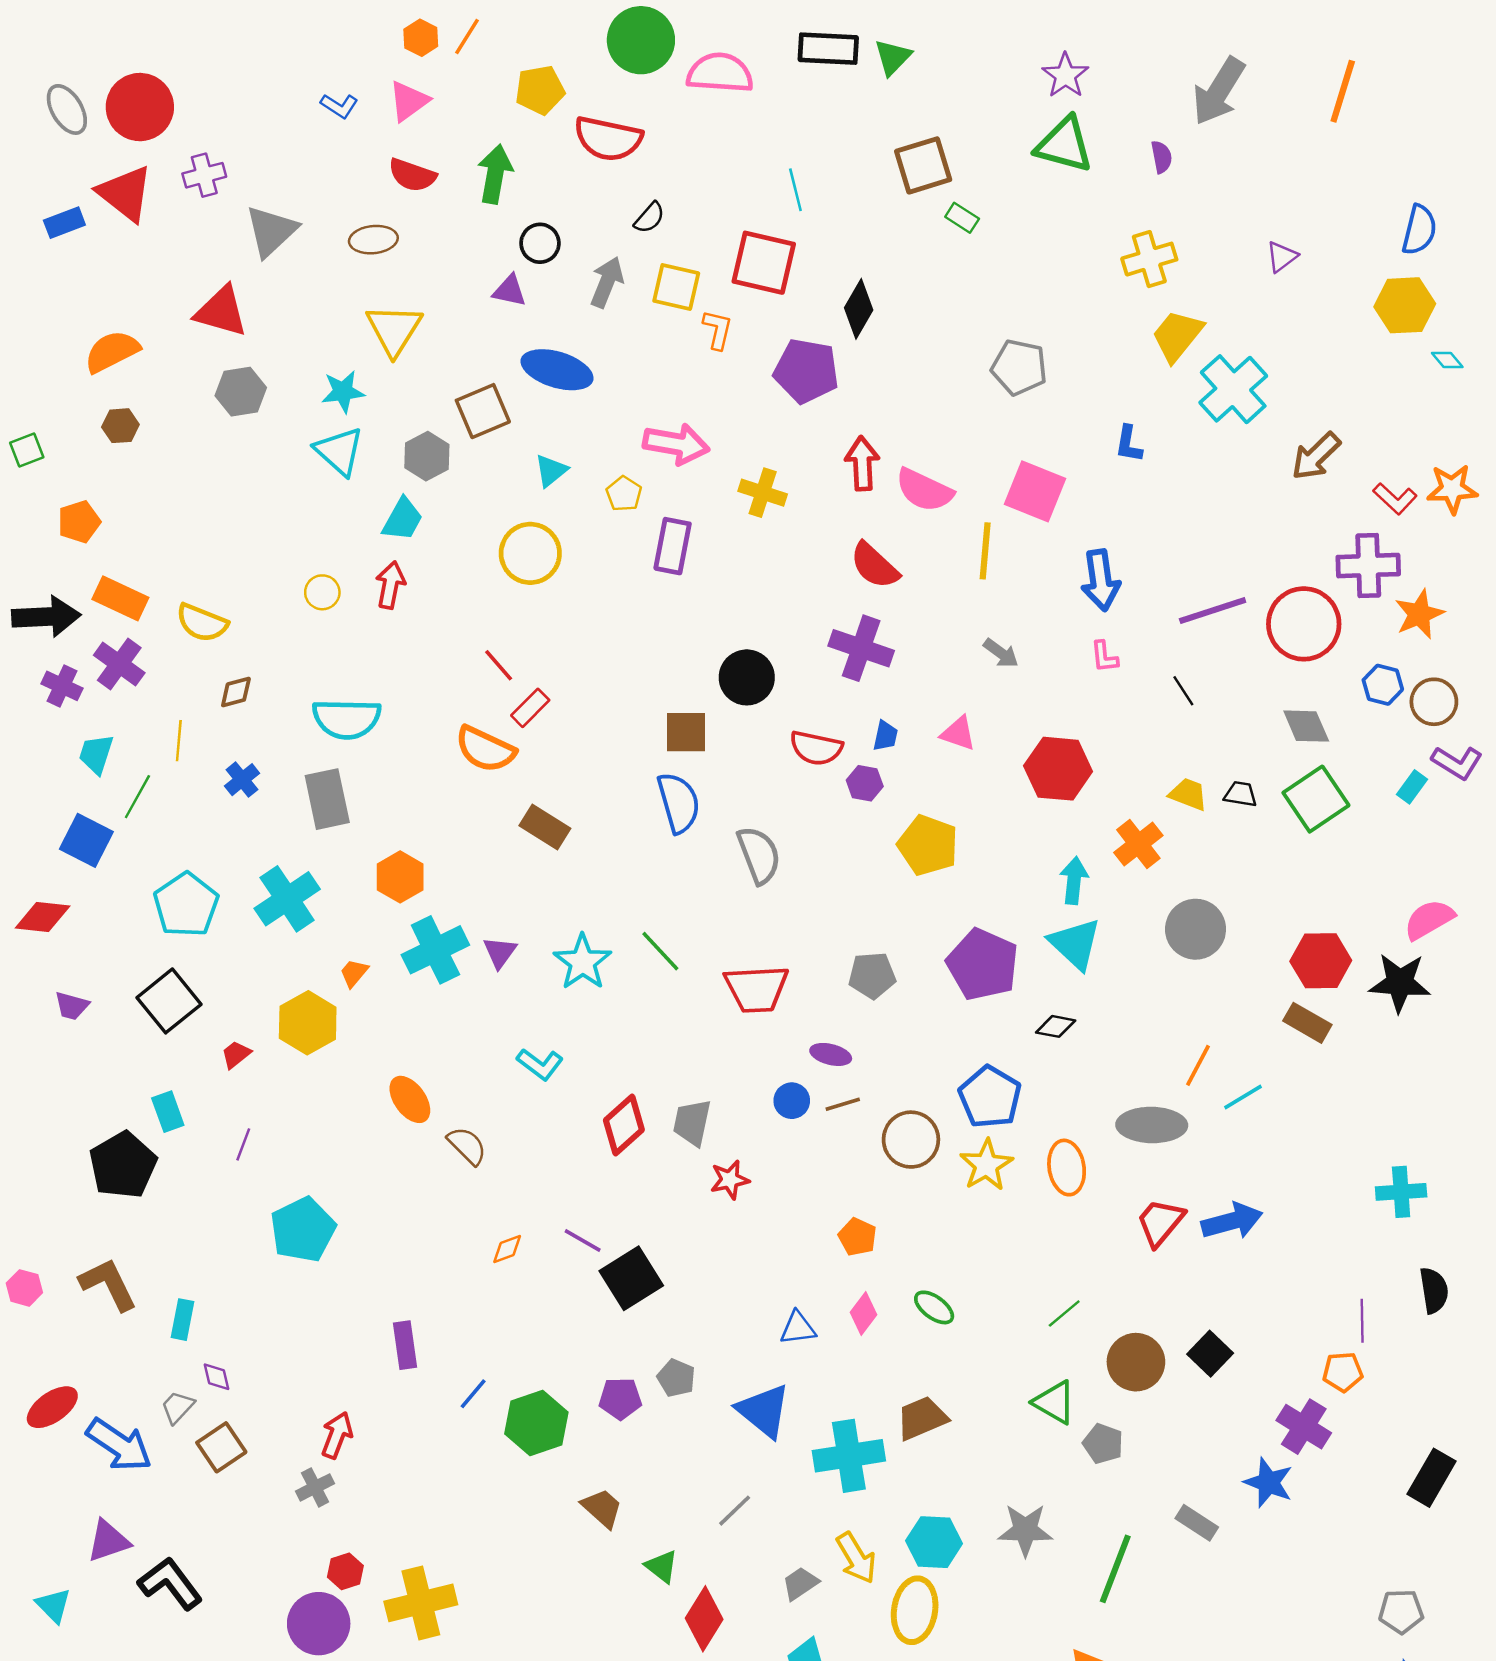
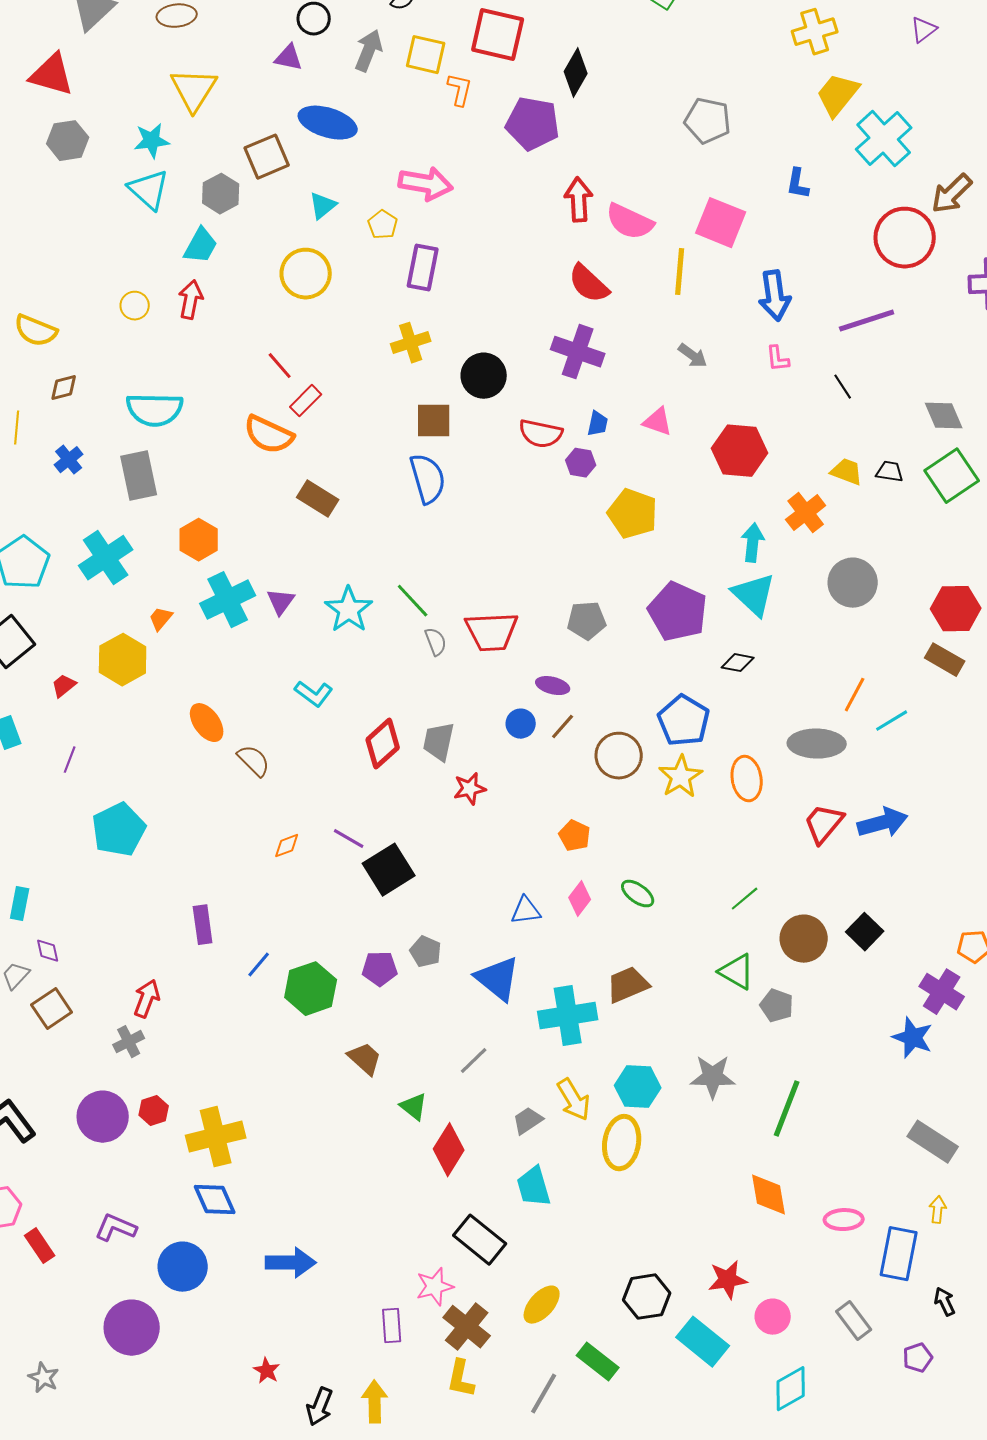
yellow cross: (763, 493) -> (411, 343), moved, turned -36
red circle: (1304, 624) -> (905, 238), moved
gray semicircle: (759, 855) -> (436, 642), moved, size x0.6
brown line: (843, 1104) -> (563, 727), turned -32
gray rectangle: (1197, 1523) -> (933, 1142), moved, size x1.4
purple circle: (319, 1624) -> (103, 1117), moved

